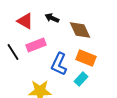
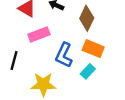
brown diamond: (80, 30) -> (87, 18), turned 50
black line: (13, 52) -> (14, 61), moved, turned 48

